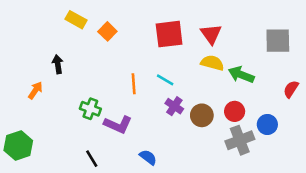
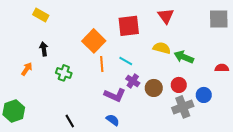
yellow rectangle: (76, 20) -> (41, 15), moved
orange square: (107, 31) -> (94, 41), moved, size x1.6
red triangle: (211, 34) -> (166, 16), moved
gray square: (278, 41) -> (219, 19), moved
red semicircle: (291, 89) -> (222, 68), turned 56
green cross: (90, 109) -> (64, 73), moved
purple L-shape: (118, 124) -> (115, 95), moved

